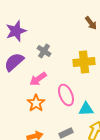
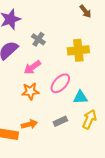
pink ellipse: (66, 95) -> (60, 83), turned 65
orange star: (36, 103) -> (30, 91), turned 30

